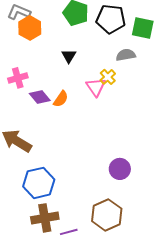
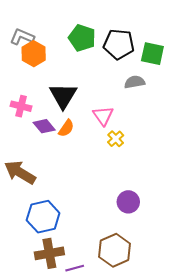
black triangle: (69, 56) -> (63, 96), moved, size x1.8
yellow cross: (108, 77) -> (116, 139), moved
pink cross: (18, 78) -> (21, 106), turned 30

